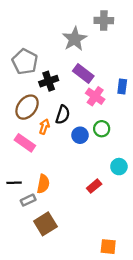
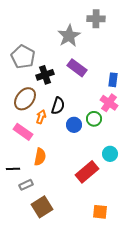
pink cross: (95, 96) -> (109, 103), moved
orange semicircle: (43, 184) -> (40, 157), moved
red rectangle: (94, 186) -> (87, 172), size x1.6
orange square: (108, 247) -> (100, 212), moved

